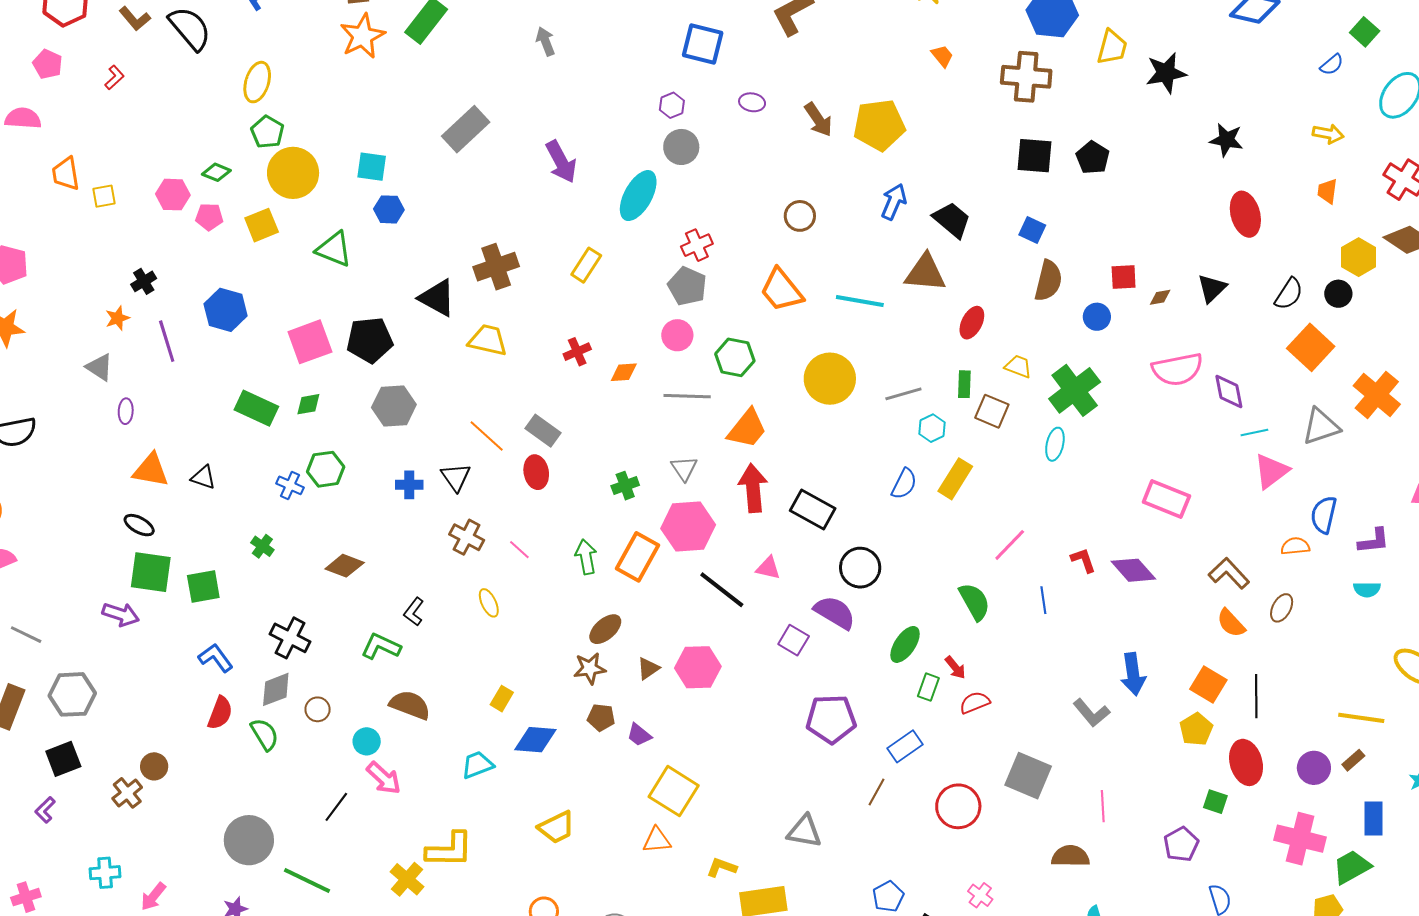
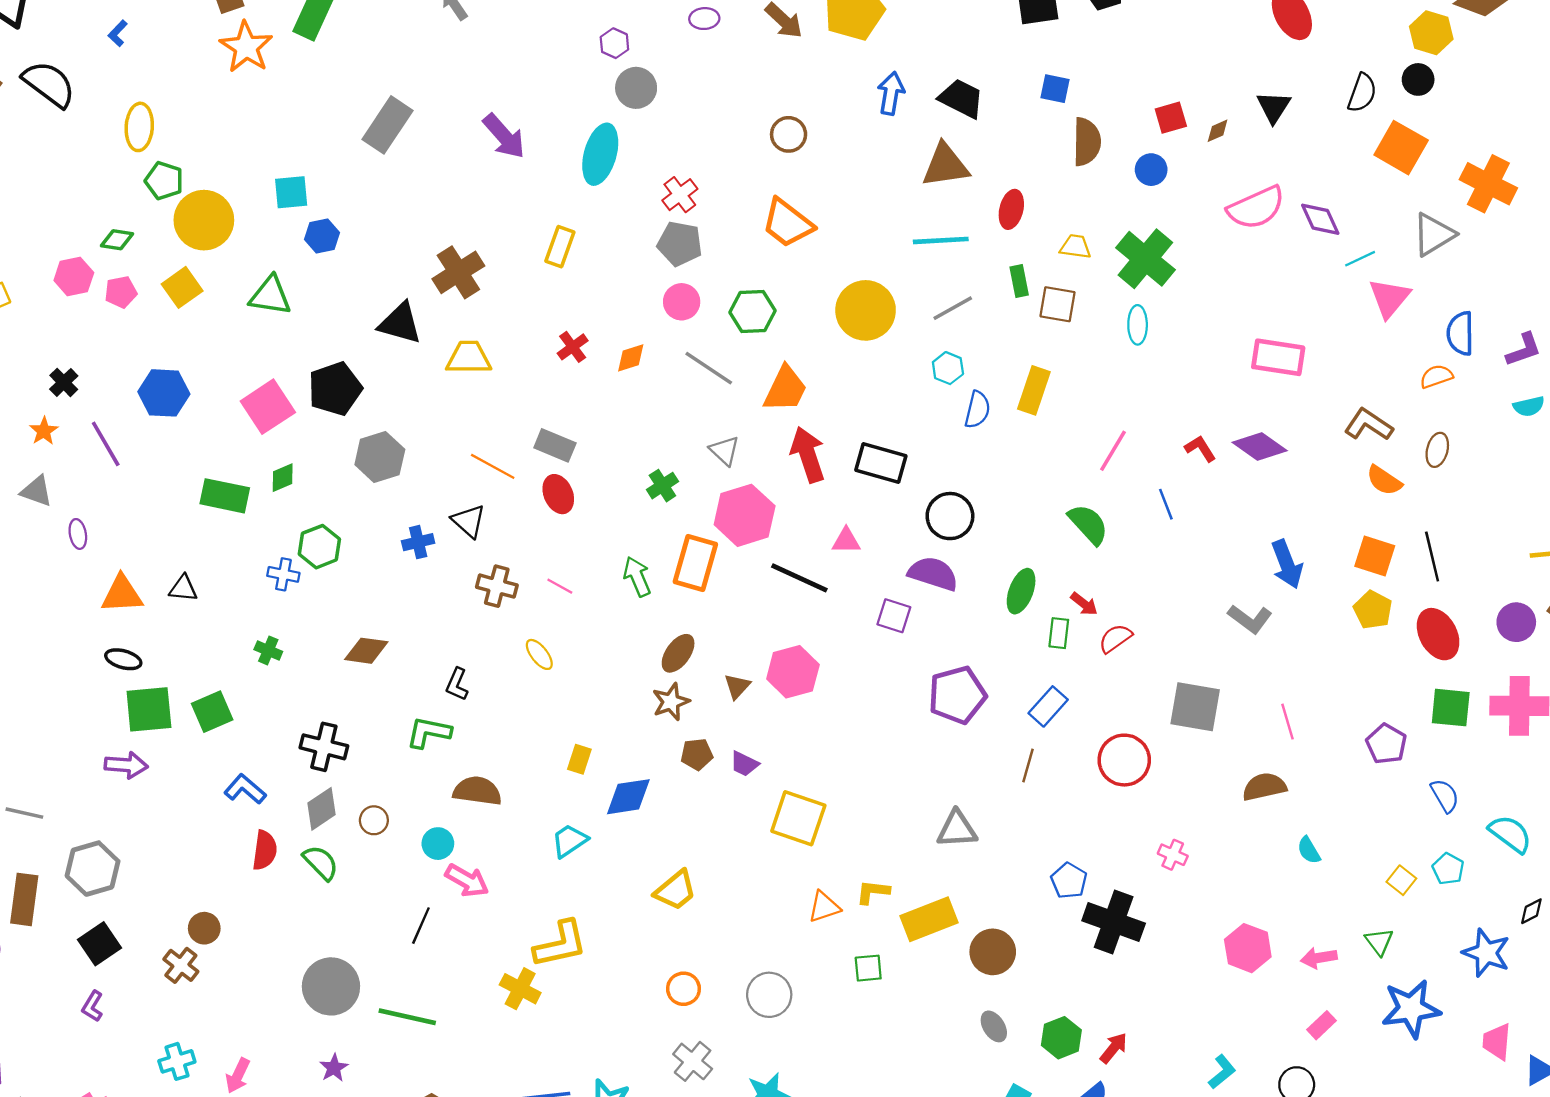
cyan line: (860, 301) -> (941, 240), moved
gray line: (687, 396) -> (709, 368), turned 45
cyan hexagon: (932, 428) -> (948, 368), moved
green square: (1215, 802) -> (1451, 708), moved, size x1.5
orange triangle: (657, 840) -> (824, 907), moved

